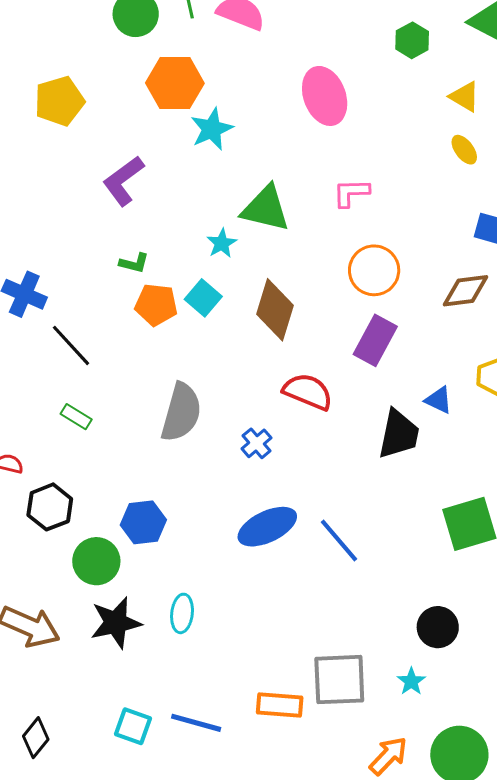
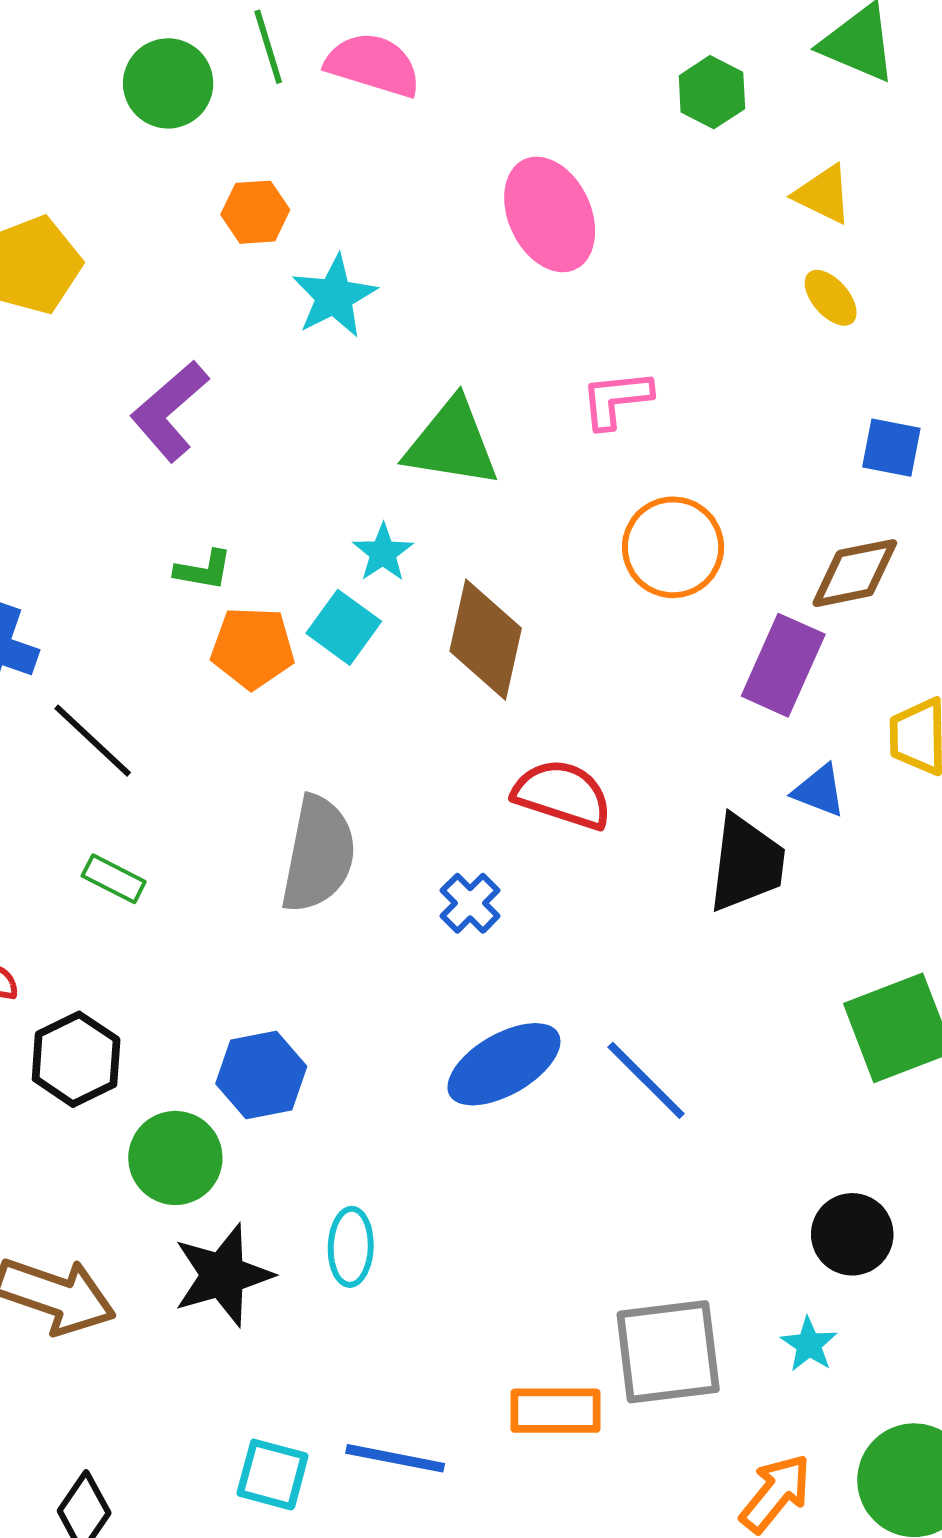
orange hexagon: (175, 83) -> (255, 212), size x0.6
cyan star: (222, 243) -> (383, 553), moved
purple rectangle: (375, 340) -> (783, 665), moved

